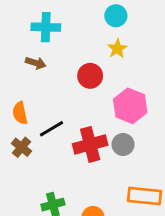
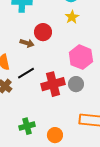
brown arrow: (36, 63) -> (27, 43), moved
red circle: (90, 76) -> (43, 32), moved

